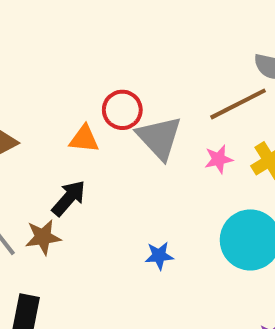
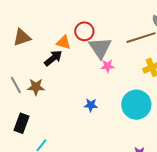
pink star: (219, 159) -> (108, 66), moved
black arrow: (69, 198) -> (53, 58), moved

